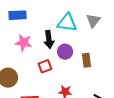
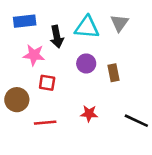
black arrow: (49, 39) -> (57, 37), moved
red square: (45, 66) -> (47, 83), moved, turned 32

